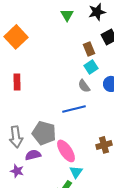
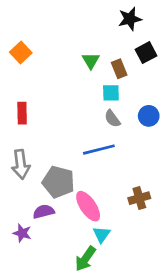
green triangle: (67, 15) -> (91, 61), moved
orange square: (16, 37) -> (21, 53), size x0.7
cyan square: (91, 67) -> (111, 93), moved, turned 32
gray arrow: (16, 137) -> (21, 164), moved

